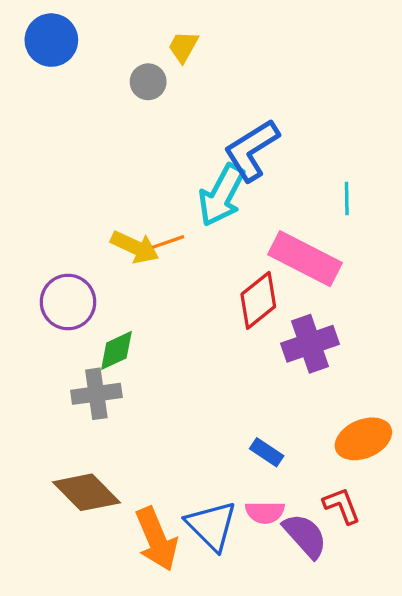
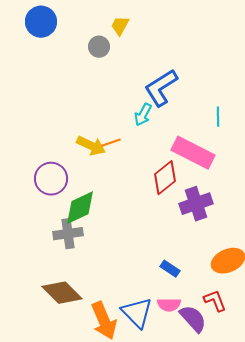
cyan arrow: (222, 195) -> (143, 115), size x0.6
green diamond: (116, 350) -> (80, 208), size x1.4

